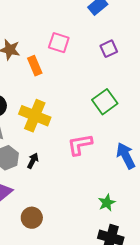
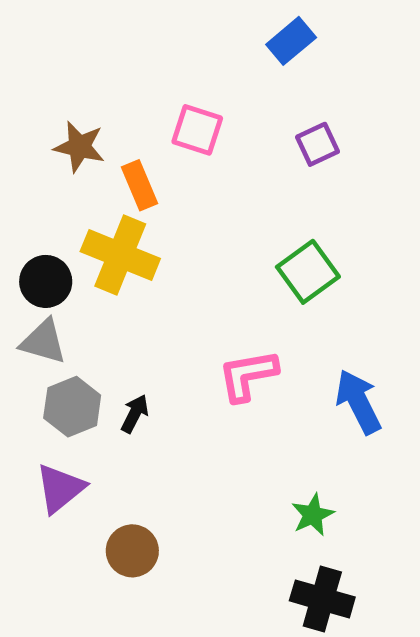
yellow cross: (35, 116) -> (120, 255), moved

